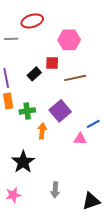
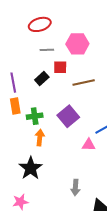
gray line: (11, 39) -> (47, 50), moved
orange arrow: (42, 131) -> (40, 138), moved
gray arrow: (55, 190) -> (75, 188), moved

